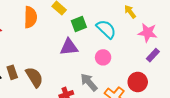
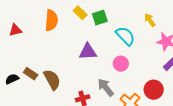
green square: (79, 24) -> (100, 18), moved
brown rectangle: (12, 72) -> (31, 74), turned -40

